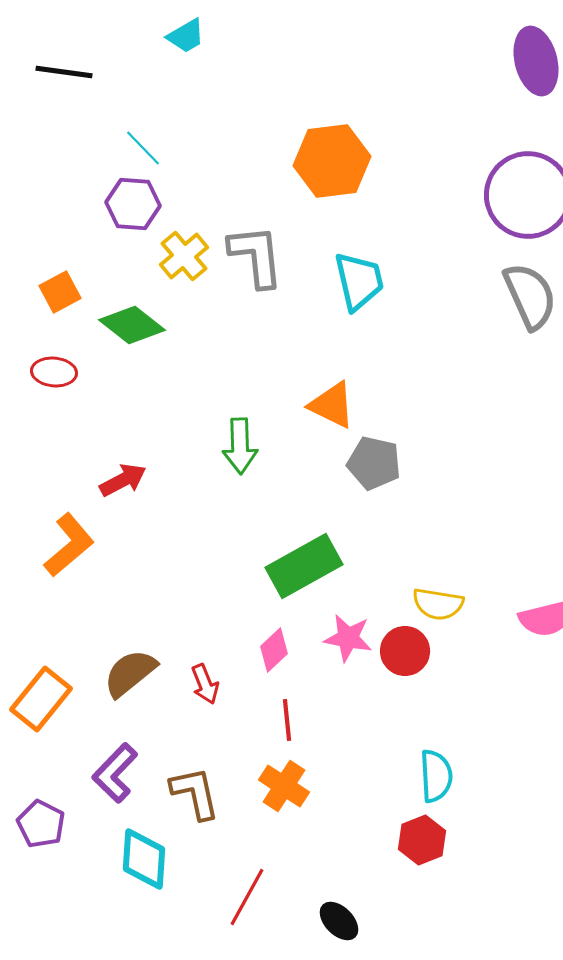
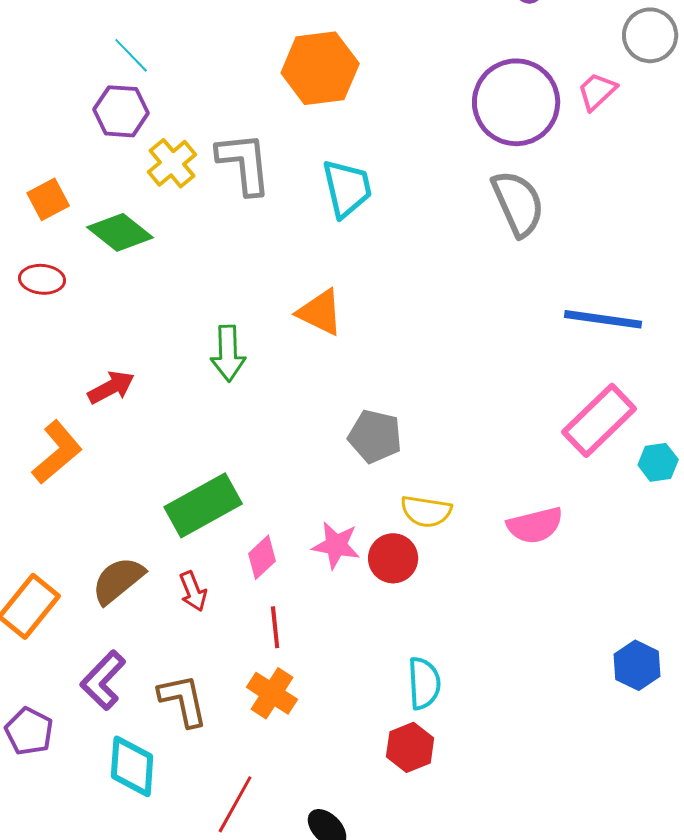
gray pentagon: (374, 463) -> (375, 436), moved
green rectangle: (304, 566) -> (203, 505), moved

